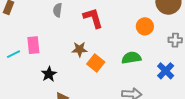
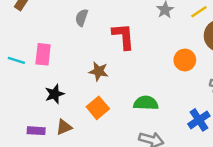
cyan line: (14, 54) -> (16, 60), turned 32
green semicircle: (131, 58) -> (146, 103), moved
orange square: (96, 63) -> (98, 108), moved

